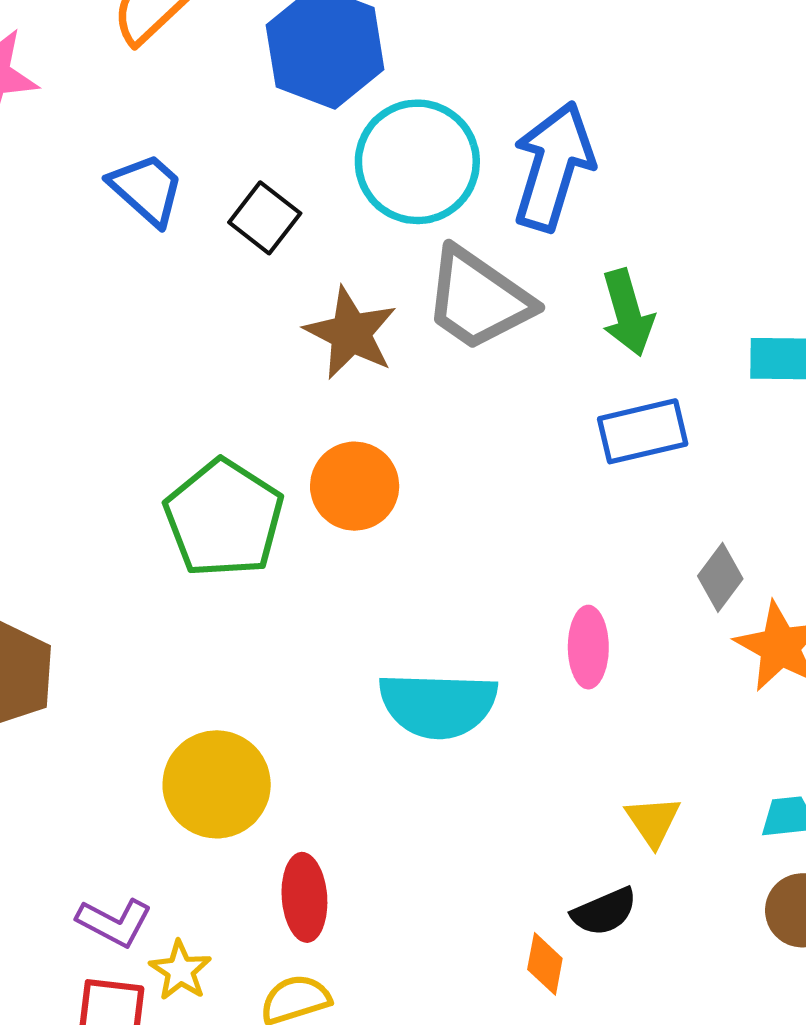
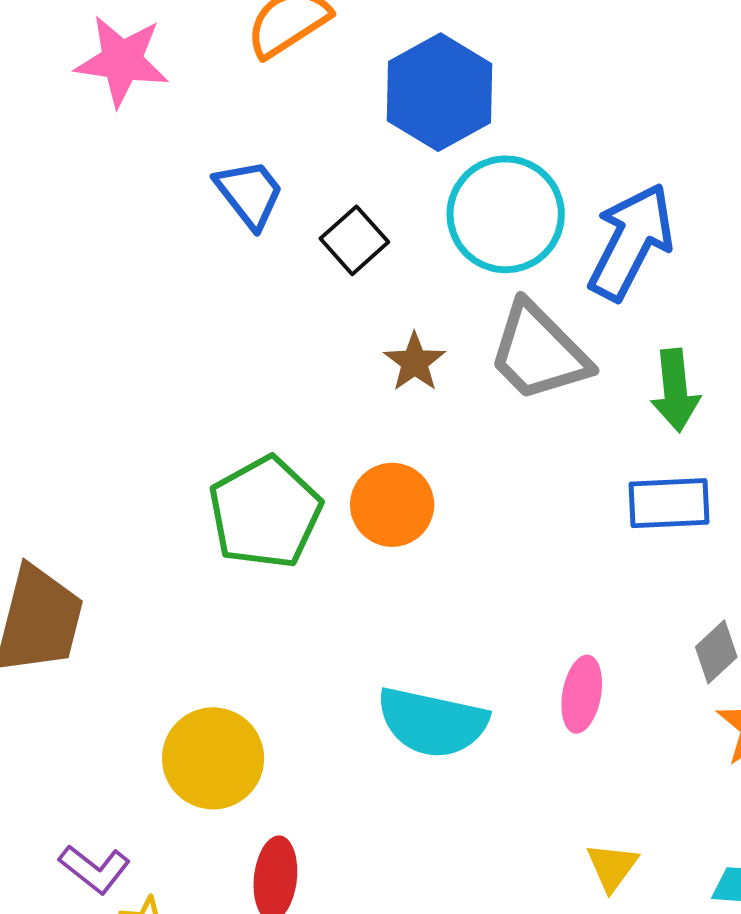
brown star: (351, 333) -> (415, 362), size x0.7

